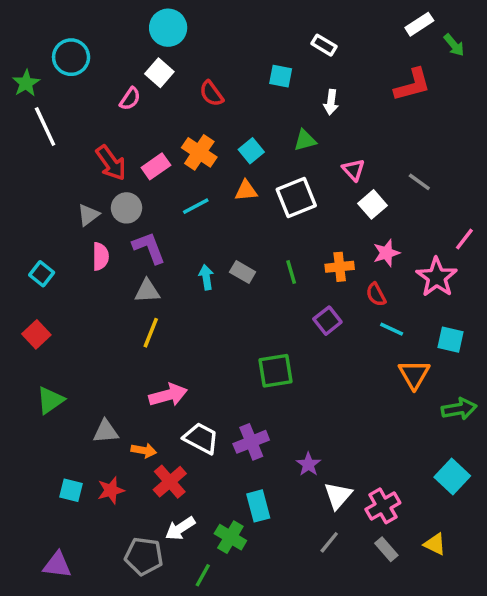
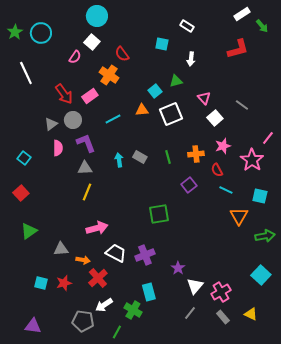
green star: (26, 83) -> (15, 32), moved
cyan square: (251, 151) -> (155, 91), moved
orange cross: (199, 152) -> (109, 75), moved

